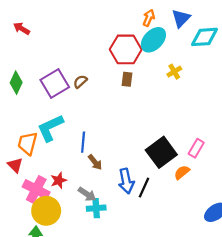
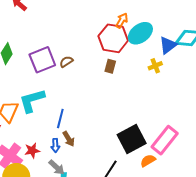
orange arrow: (149, 18) -> (122, 21), moved
blue triangle: (181, 18) -> (168, 45), moved
pink rectangle: (196, 148) -> (165, 140), size x1.6
blue arrow: (126, 181) -> (55, 145), moved, size x0.6

